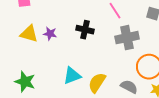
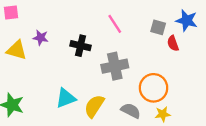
purple star: (50, 34) -> (41, 38), moved
gray cross: (127, 38) -> (115, 66), moved

